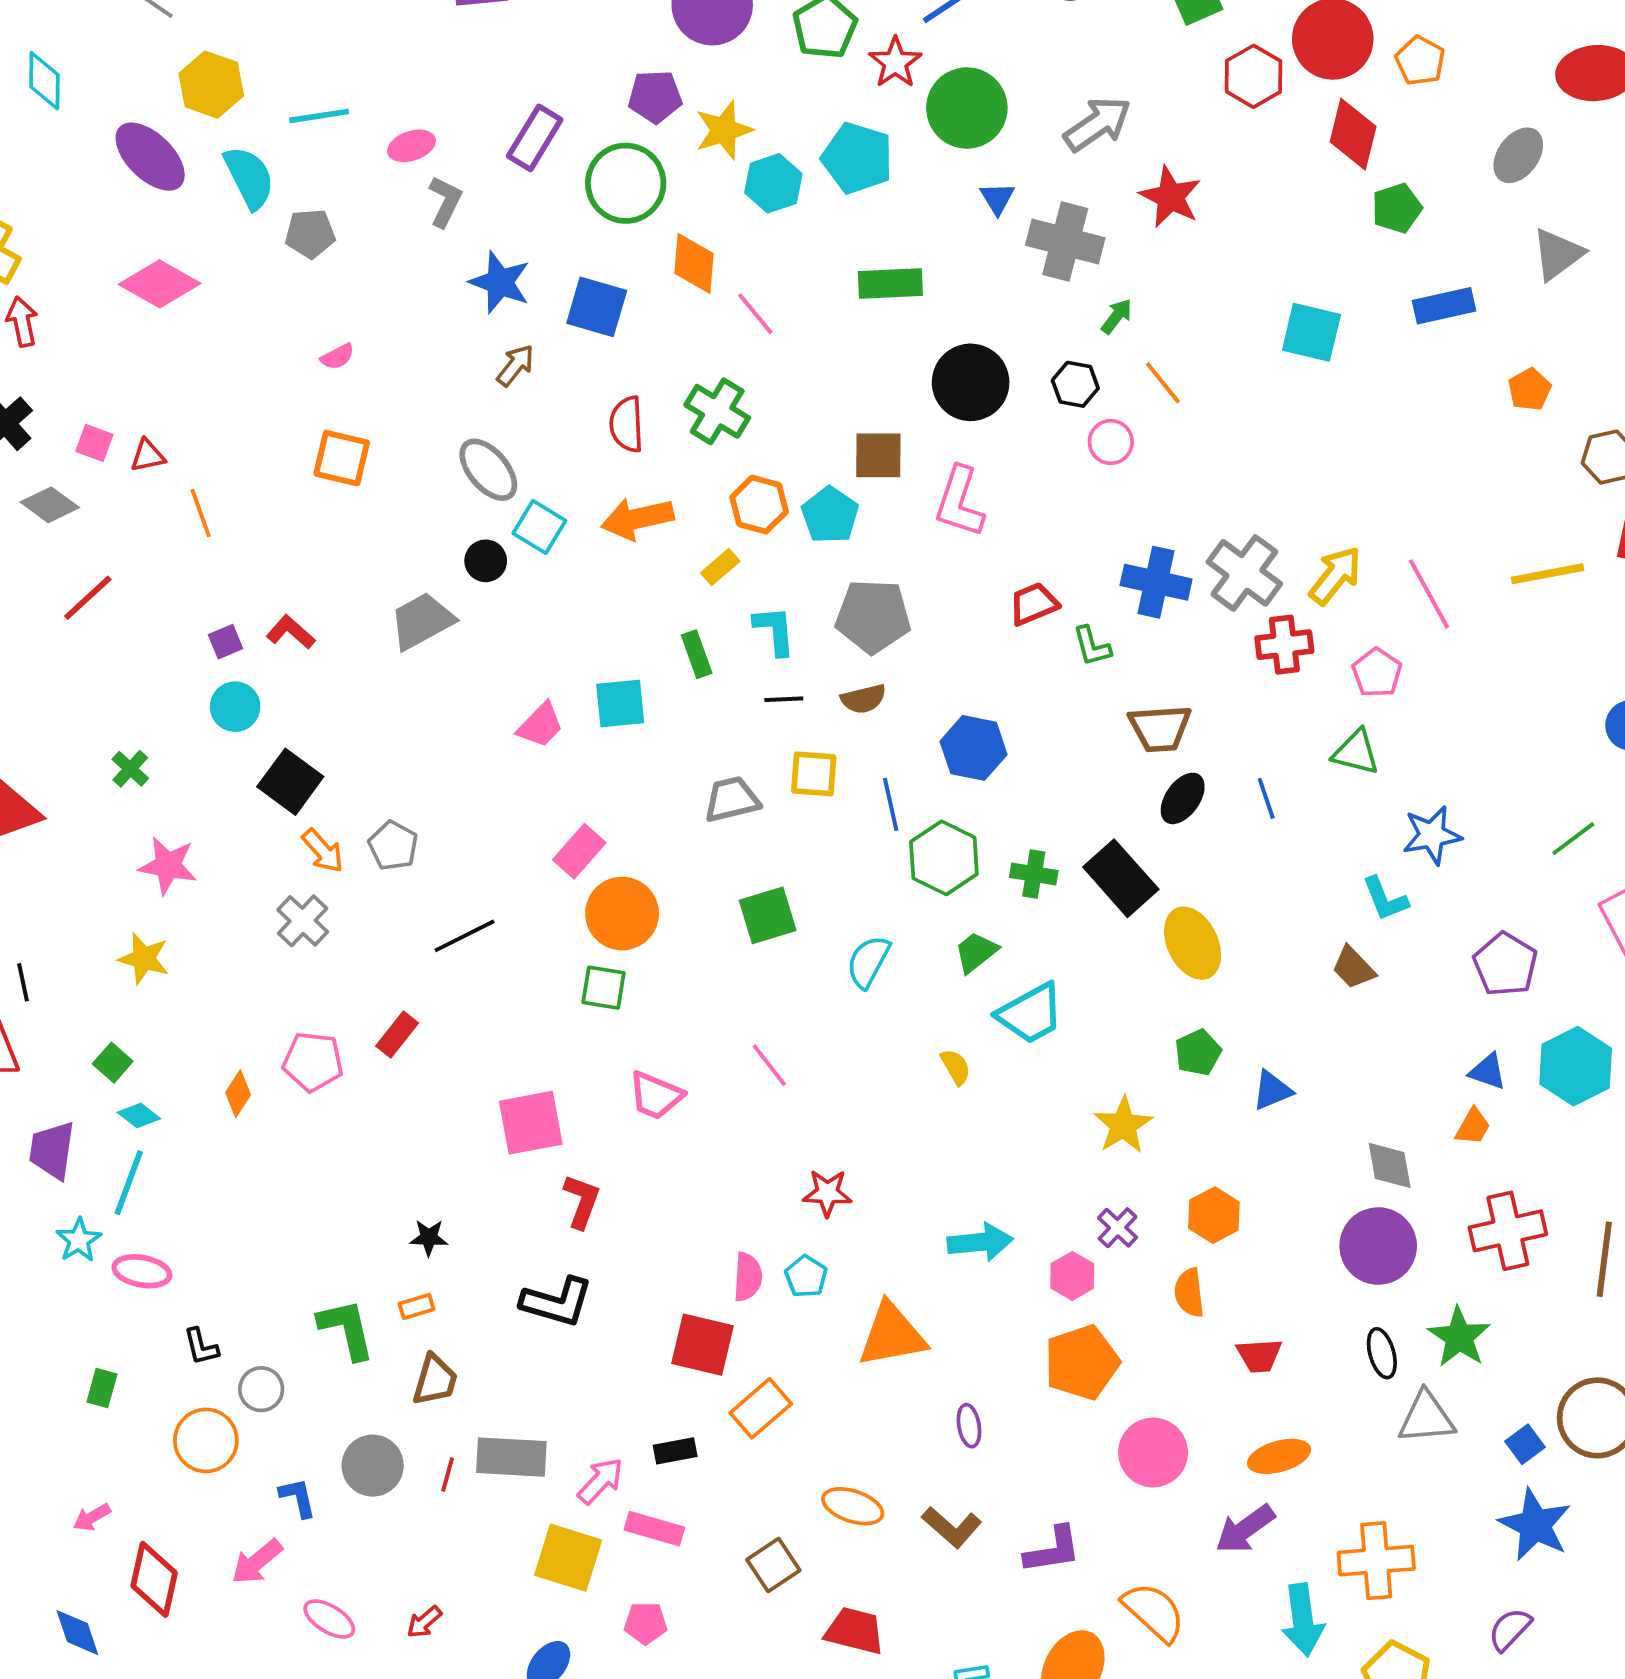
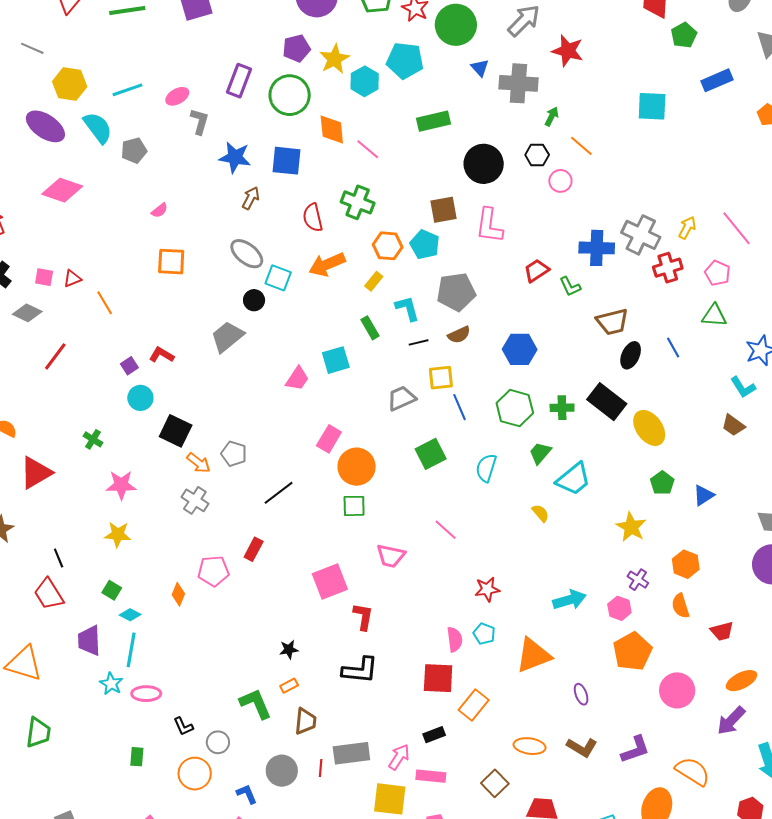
yellow arrow: (1335, 576) -> (687, 228), size x0.7
blue line: (891, 804) -> (460, 407), moved

